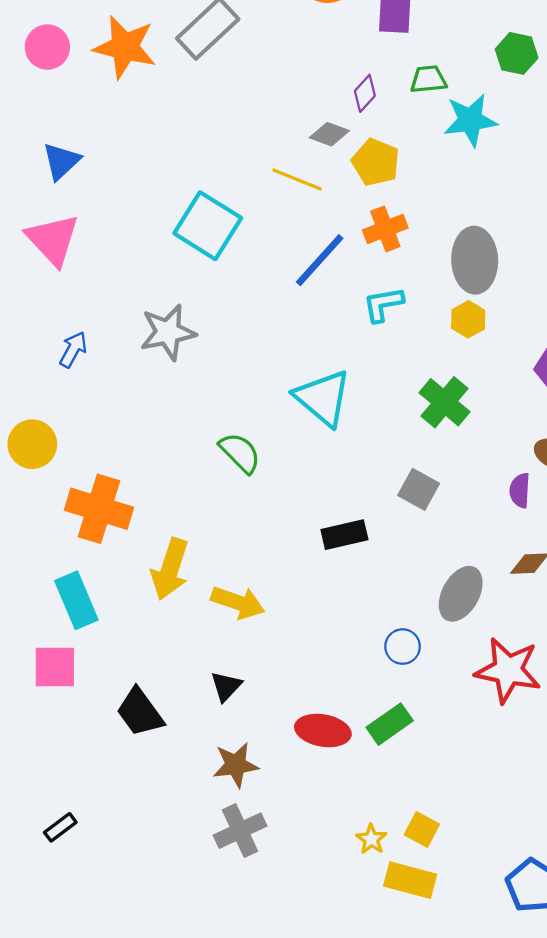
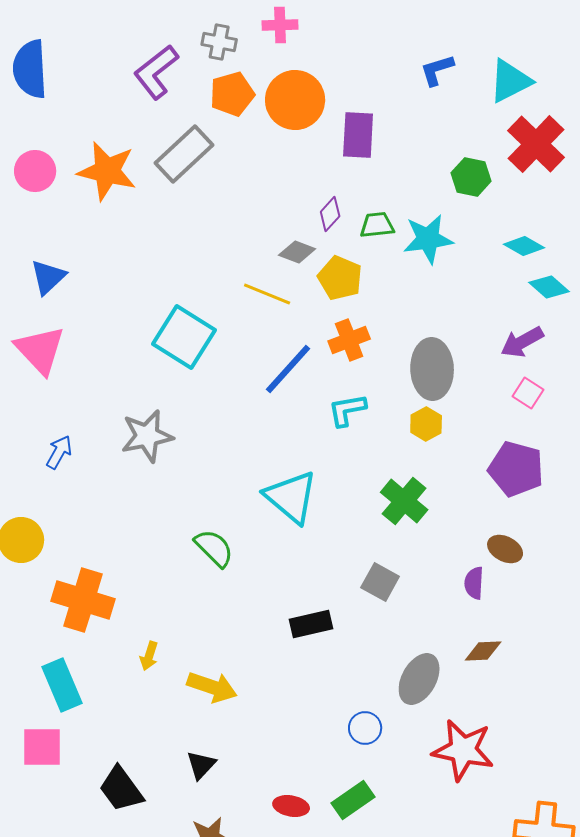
green trapezoid: (428, 79) -> (377, 225), moved
yellow arrow: (170, 569) -> (149, 656), size x0.5
red ellipse: (323, 730) -> (291, 806), size x0.7

